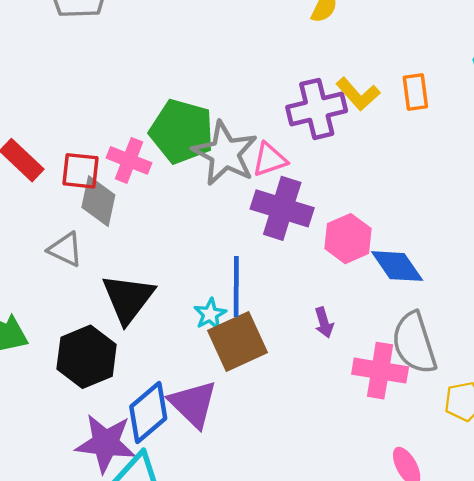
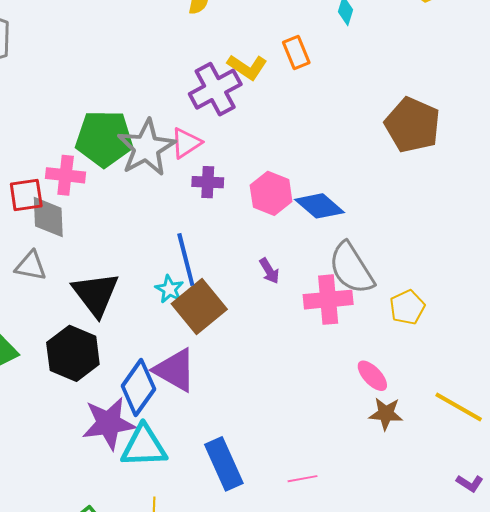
gray star: (225, 153) -> (146, 148), turned 30
purple cross: (282, 208) -> (208, 182), size x0.6

